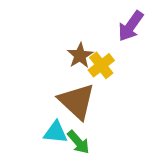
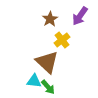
brown star: (80, 55) -> (50, 19), moved

